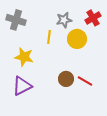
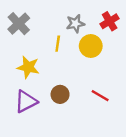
gray cross: (16, 20) -> (19, 24), turned 30
brown circle: (66, 79) -> (60, 94), moved

